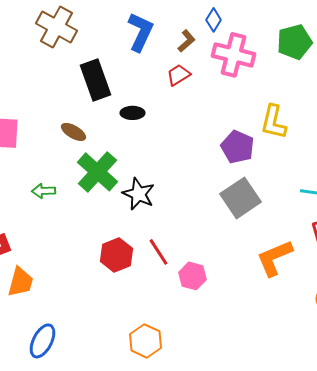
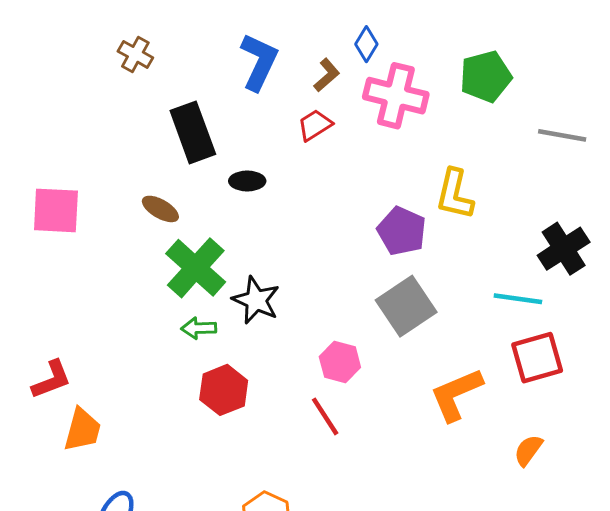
brown cross: (56, 27) -> (135, 54), size x0.6
green arrow: (44, 191) -> (199, 328), moved
red line: (158, 252) -> (325, 416), moved
pink hexagon: (192, 276) -> (340, 362), moved

